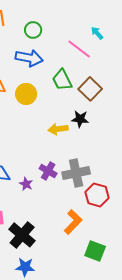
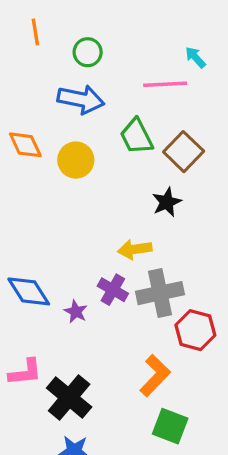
pink line: (79, 49) -> (165, 84), turned -40
black star: (80, 119) -> (167, 202), turned -30
yellow arrow: (58, 129) -> (135, 249), moved
green square: (95, 251) -> (170, 426), moved

